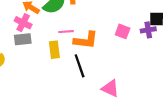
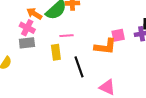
pink square: (123, 31) -> (118, 35), turned -32
orange L-shape: (86, 40) -> (105, 46), moved

